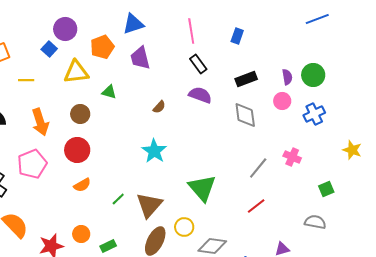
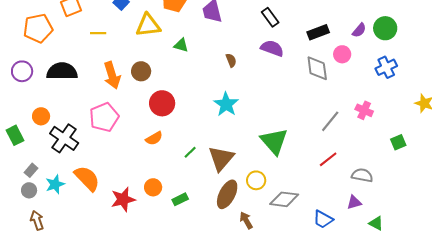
purple semicircle: (287, 77) -> (359, 30), turned 49
pink circle: (282, 101) -> (342, 54), moved
brown semicircle: (159, 107) -> (231, 60), turned -64
brown circle: (80, 114) -> (141, 71), moved
red circle: (77, 150) -> (162, 103), moved
gray semicircle: (315, 222) -> (362, 175), moved

